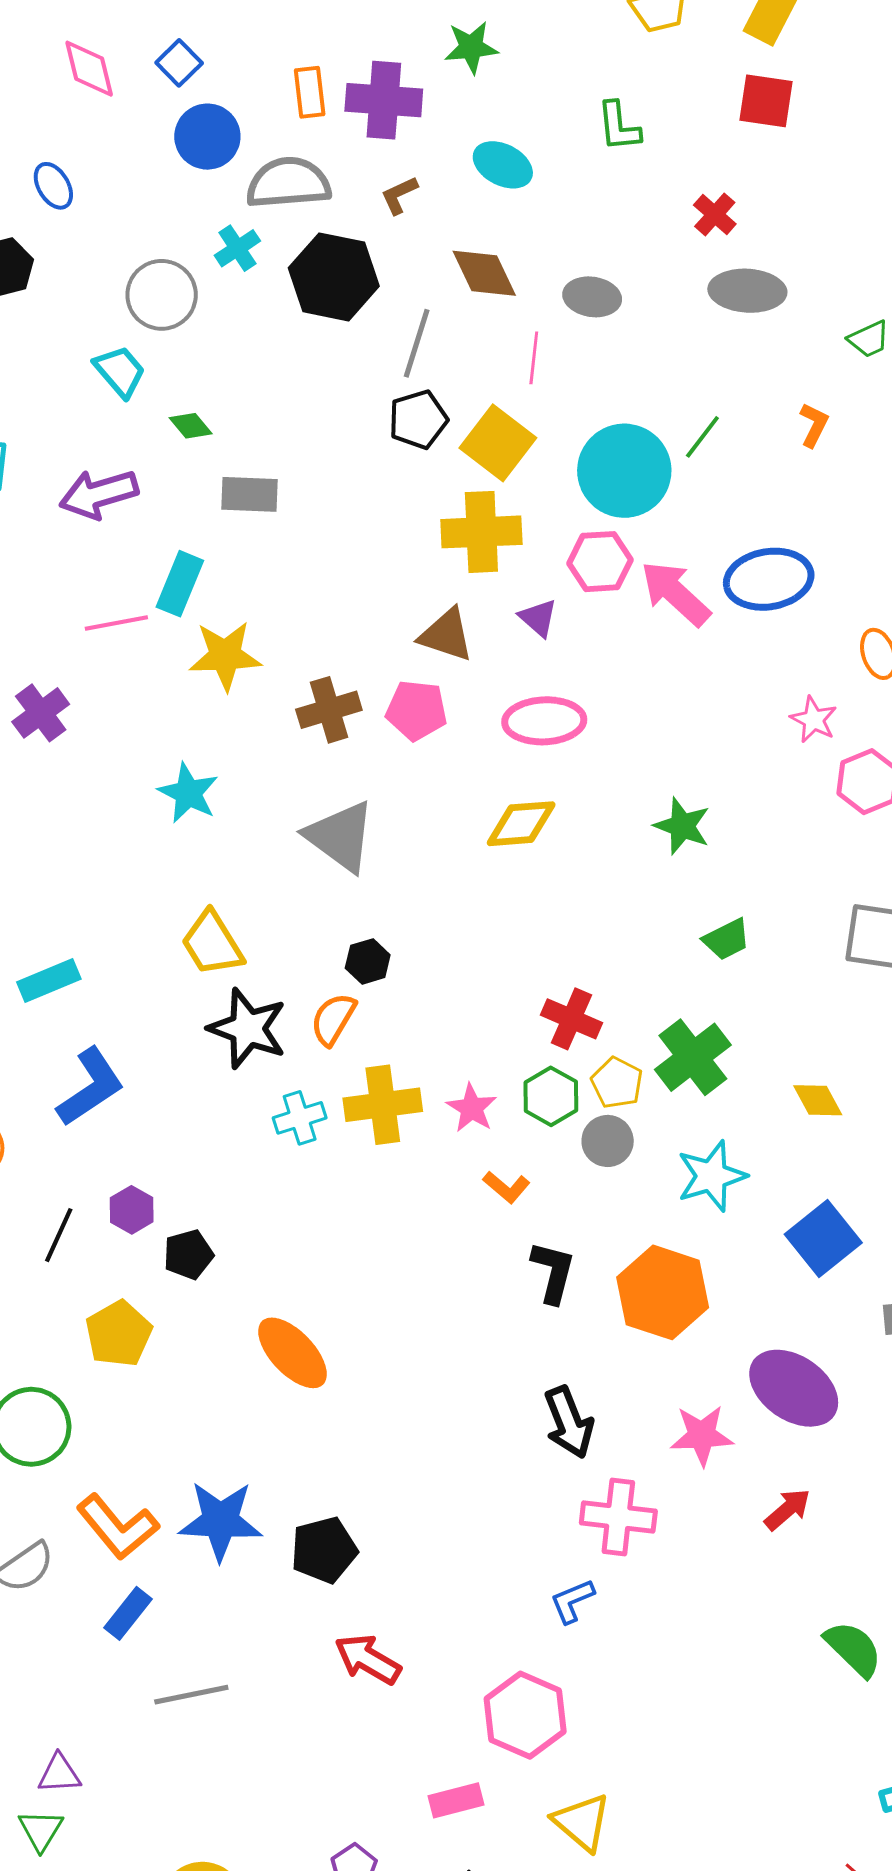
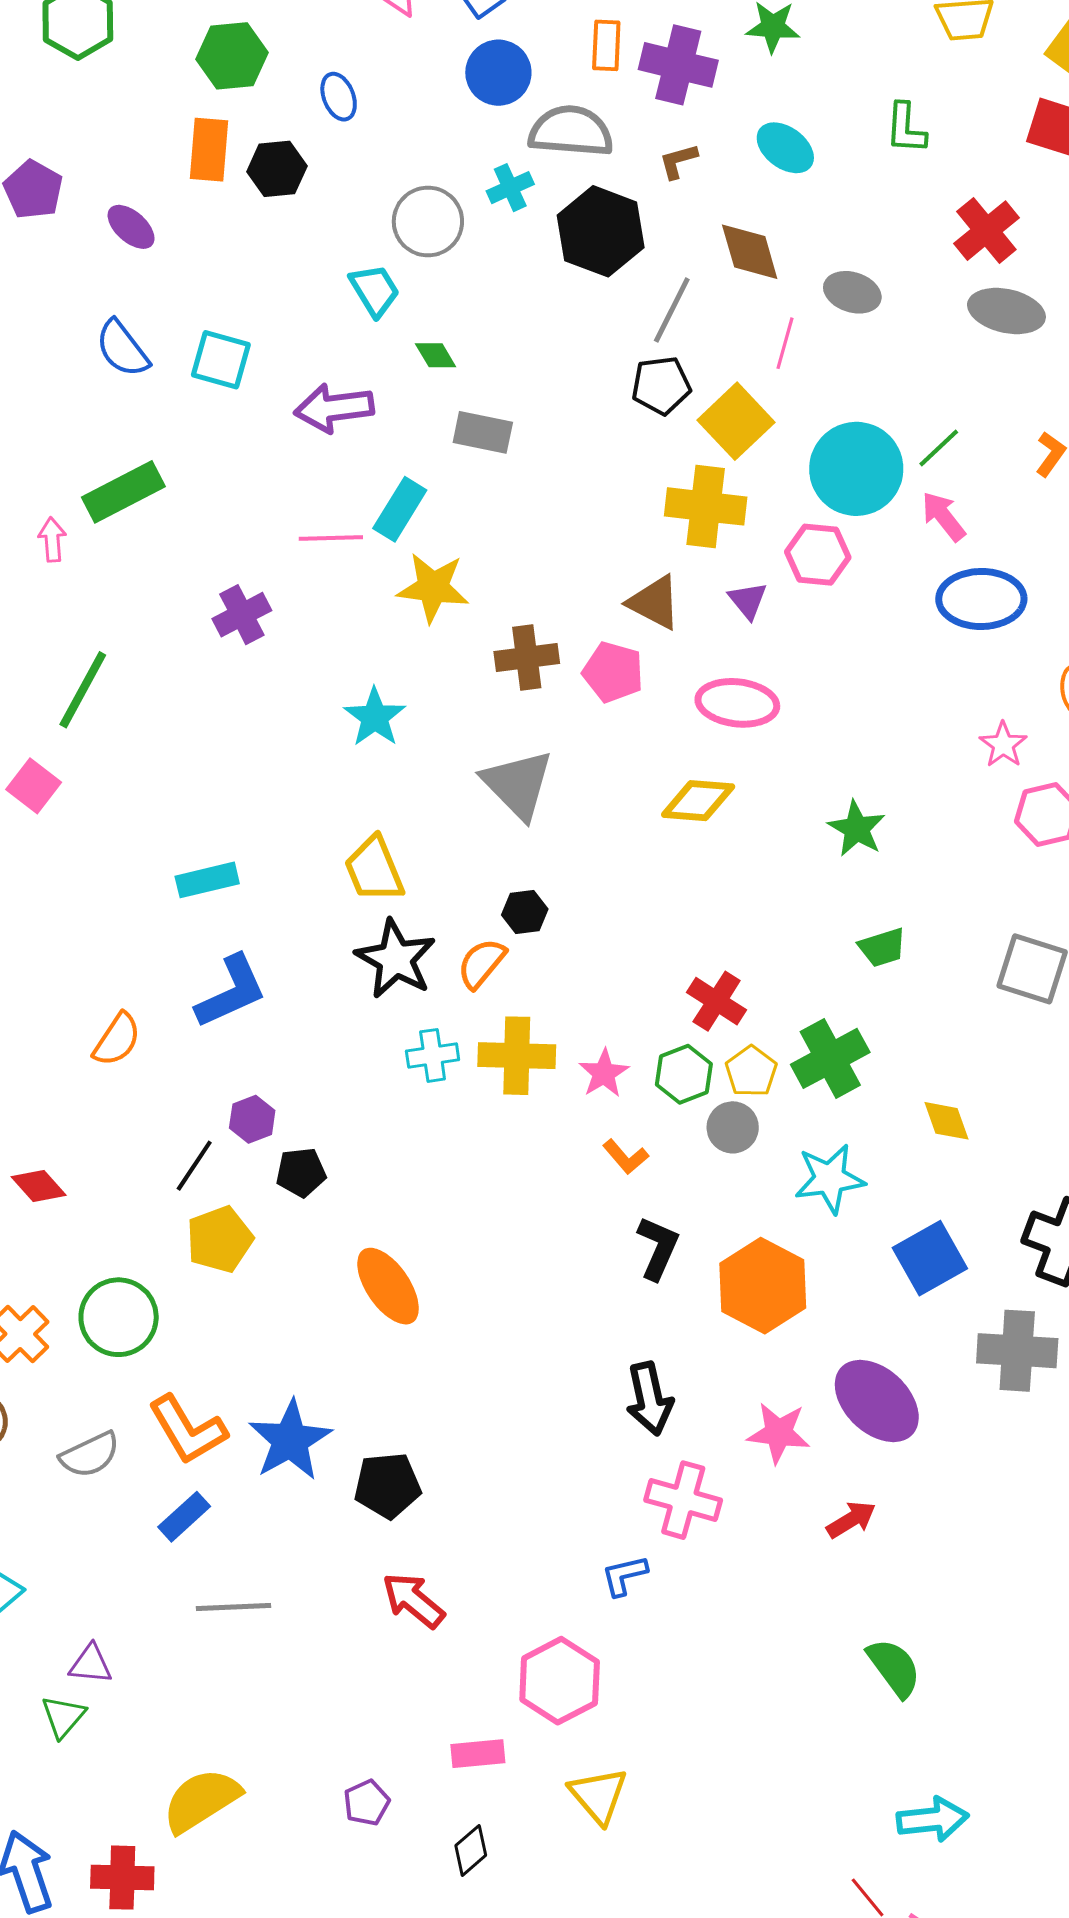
red cross: (715, 214) -> (986, 231), size x1.5
pink arrow: (676, 593) -> (943, 516), moved, size x0.7
black line: (59, 1235) -> (194, 1166), moved
blue star: (220, 1521) -> (290, 1440), turned 30

